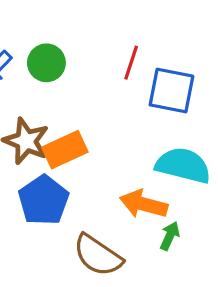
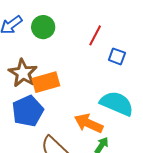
blue square: (171, 91) -> (117, 56), size x0.6

